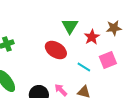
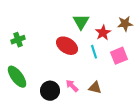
cyan line: (84, 67) -> (94, 52), moved, turned 40

